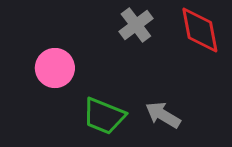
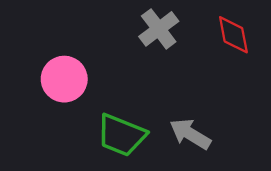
red diamond: (200, 30) -> (233, 35), size x0.7

